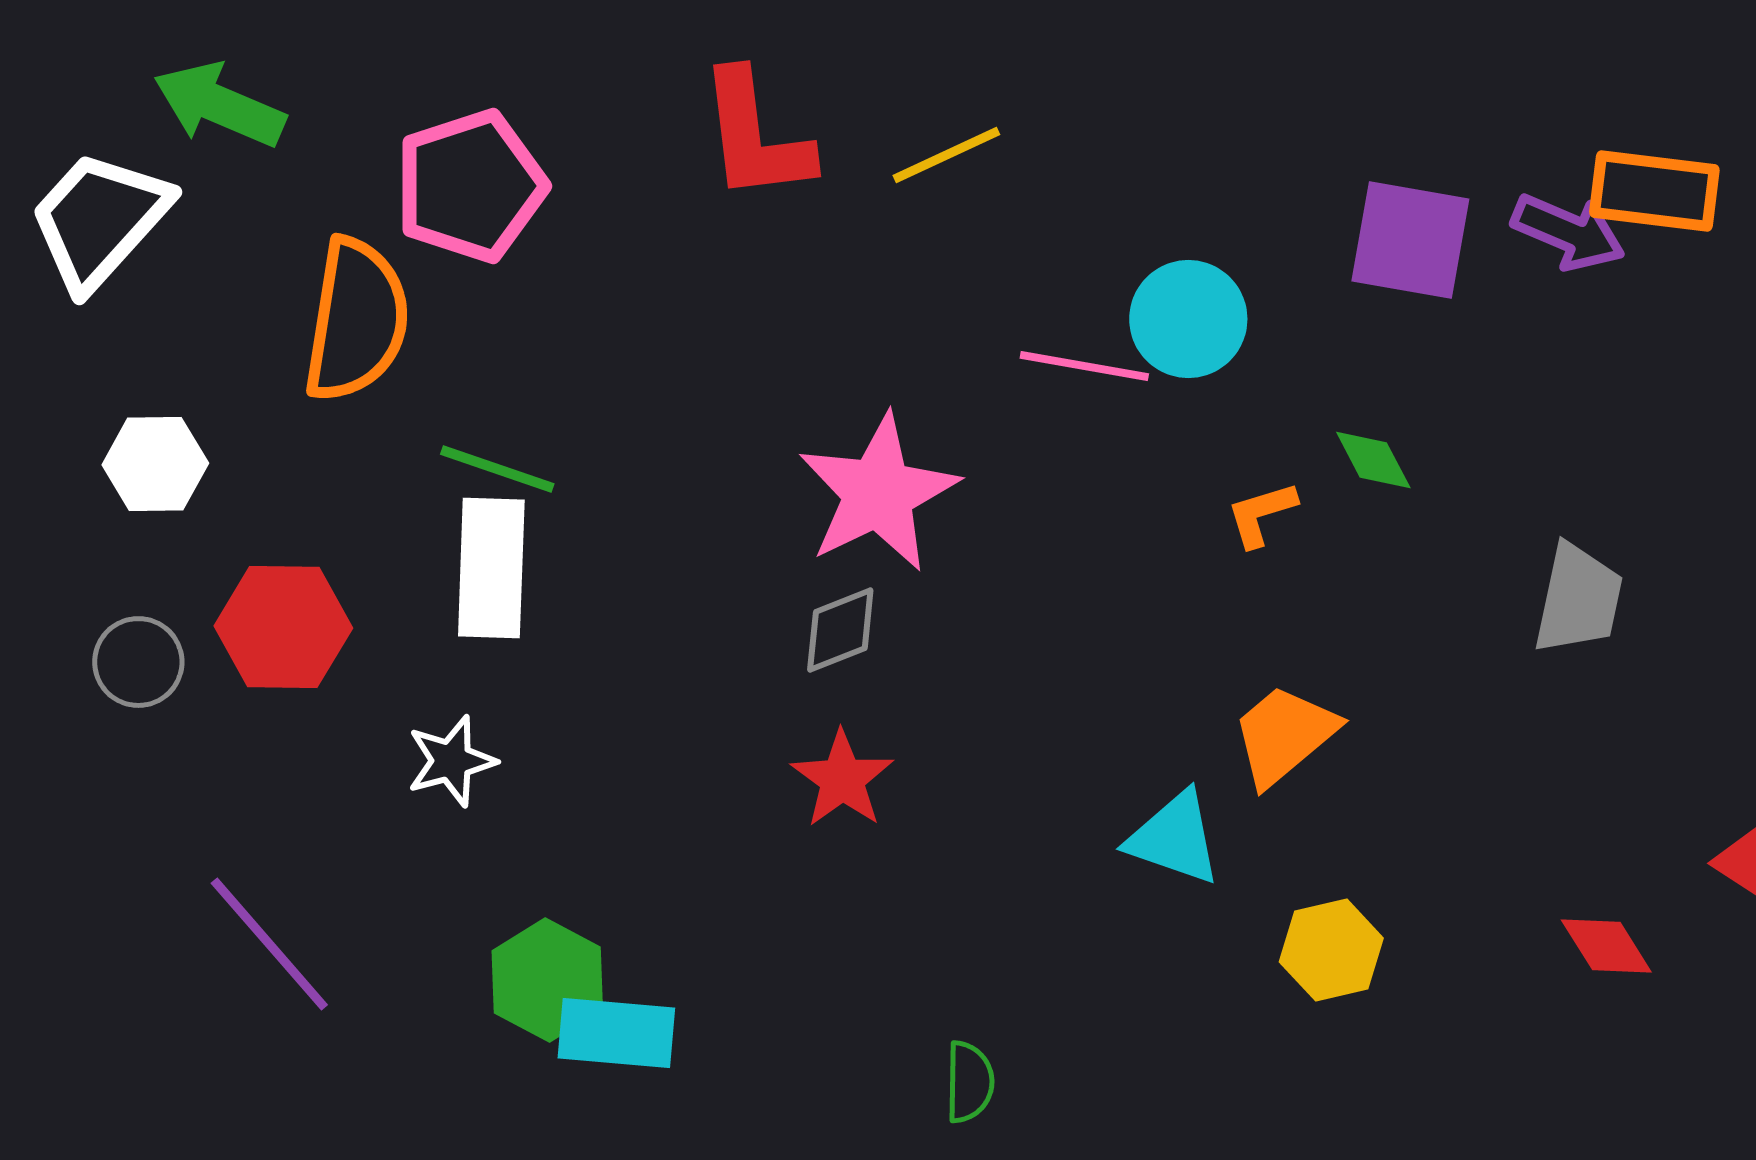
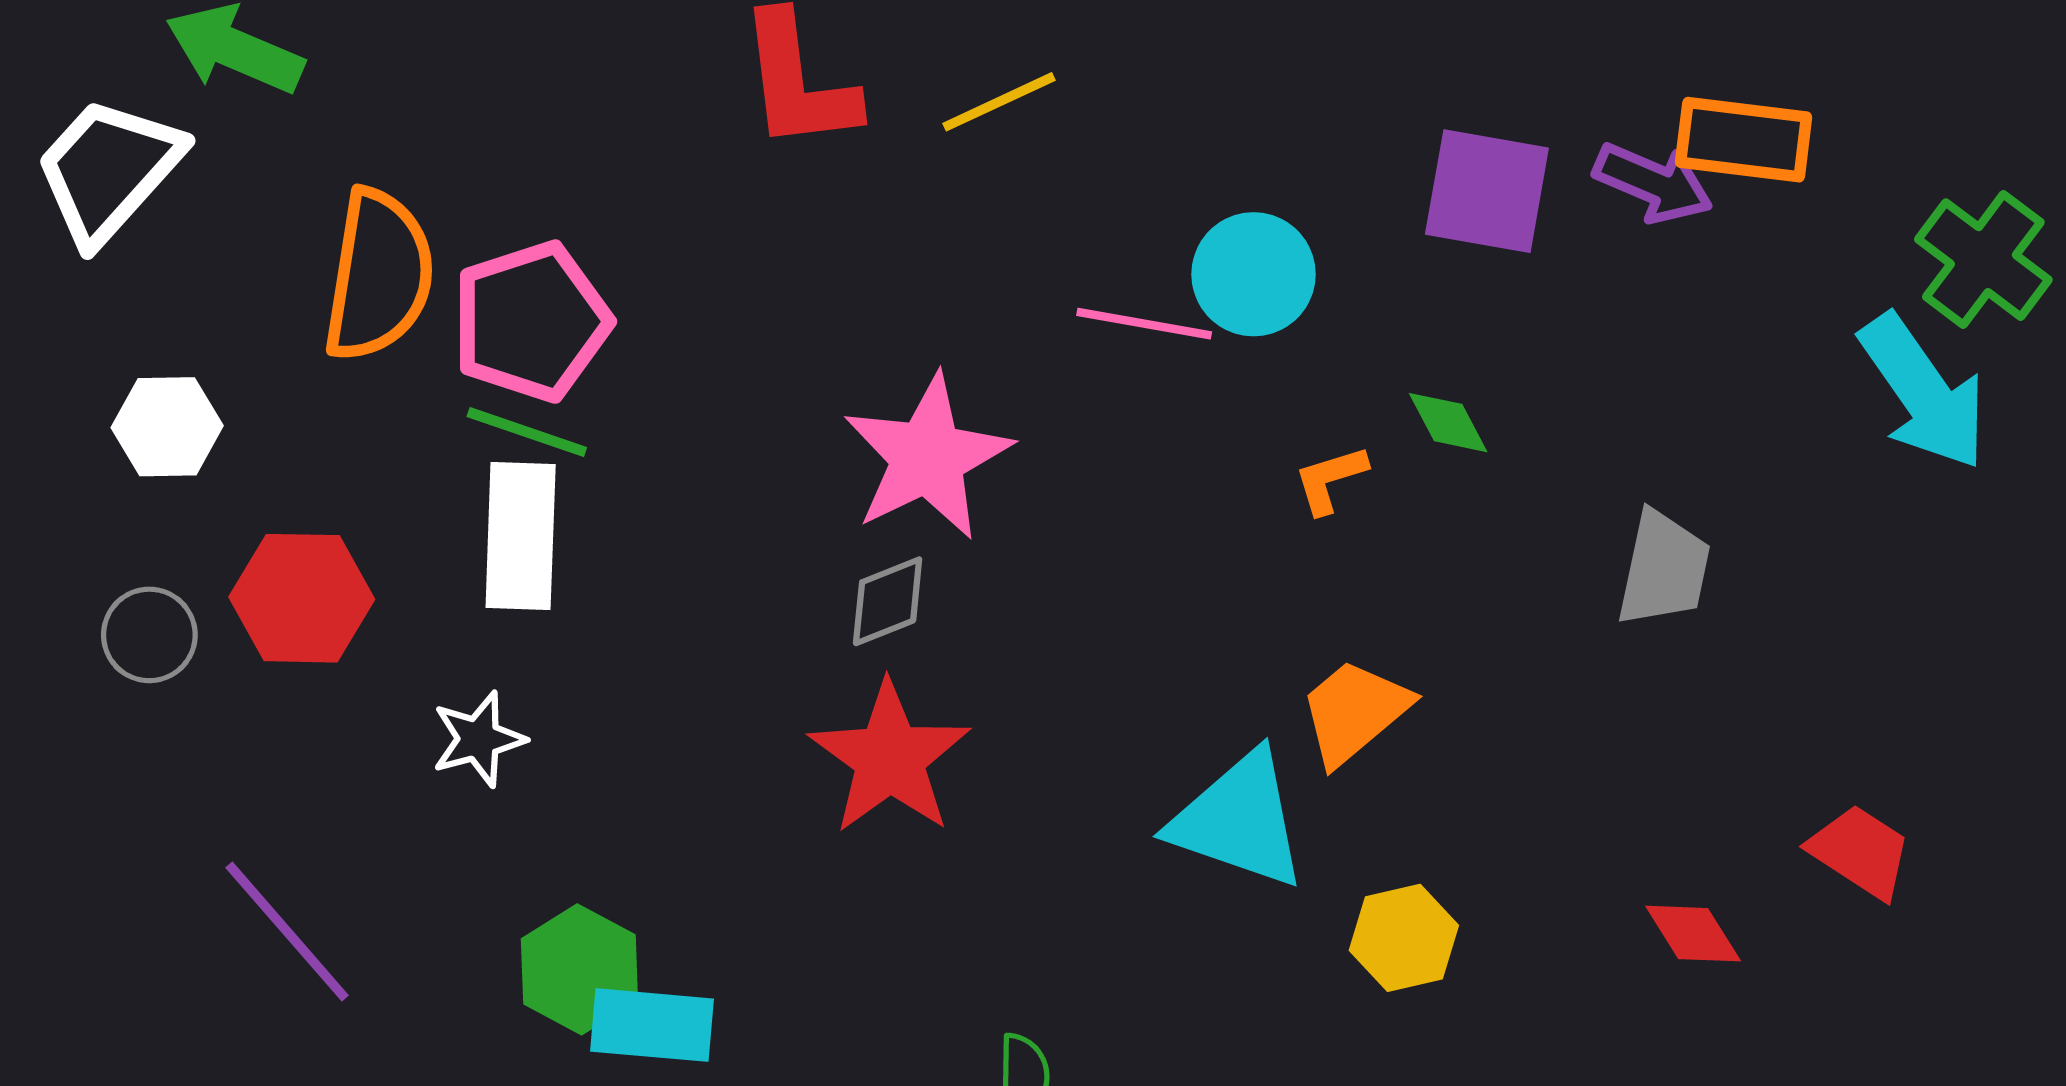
pink pentagon: (470, 186) -> (531, 322), moved
red star: (842, 779) -> (890, 758), size x1.5
cyan triangle: (1174, 838) -> (1239, 820), size x1.4

